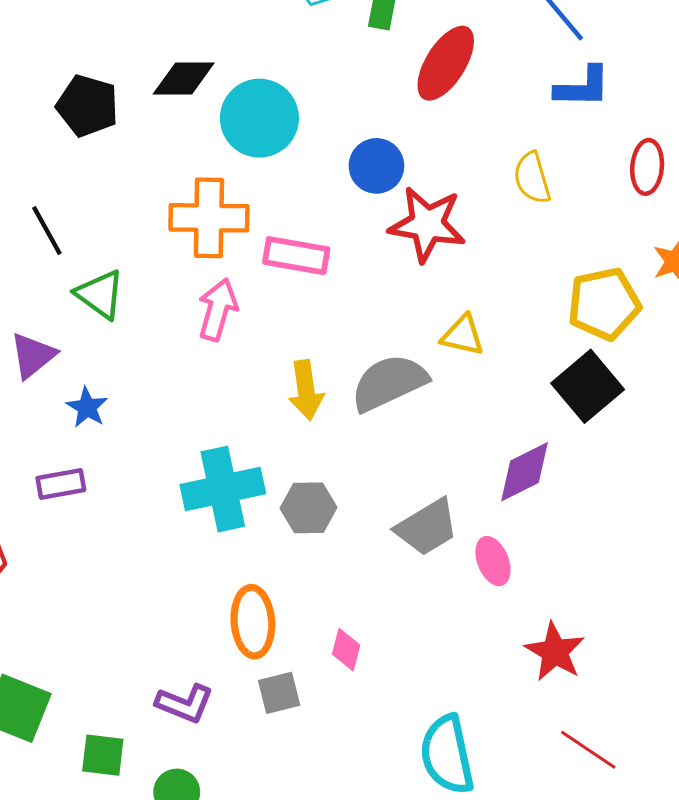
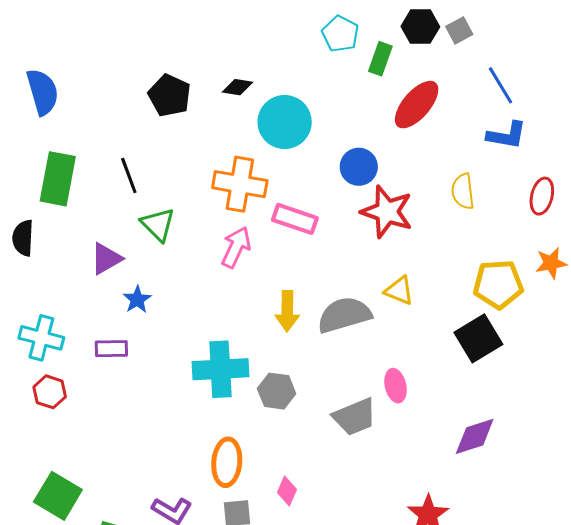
black diamond: (184, 79) -> (237, 87), size x0.7
purple diamond: (524, 472) -> (475, 436), moved
pink ellipse: (493, 561) -> (396, 386), moved

